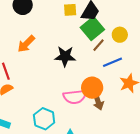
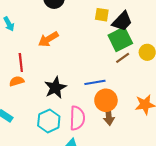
black star: (65, 56) -> (55, 88), moved, turned 30
blue line: (113, 62) -> (95, 82), moved
pink semicircle: (75, 97) -> (77, 118), moved, turned -95

